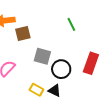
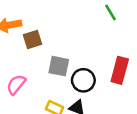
green line: (71, 24) -> (111, 13), moved

